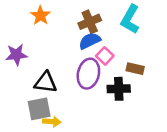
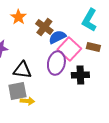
brown cross: (90, 22) -> (44, 27), moved, turned -30
pink square: (105, 56) -> (69, 49), size x1.6
brown rectangle: (135, 69) -> (93, 47), moved

